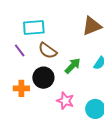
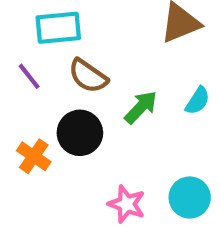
orange cross: (21, 88) -> (34, 156), turned 35
pink star: (65, 101) -> (127, 204), moved

